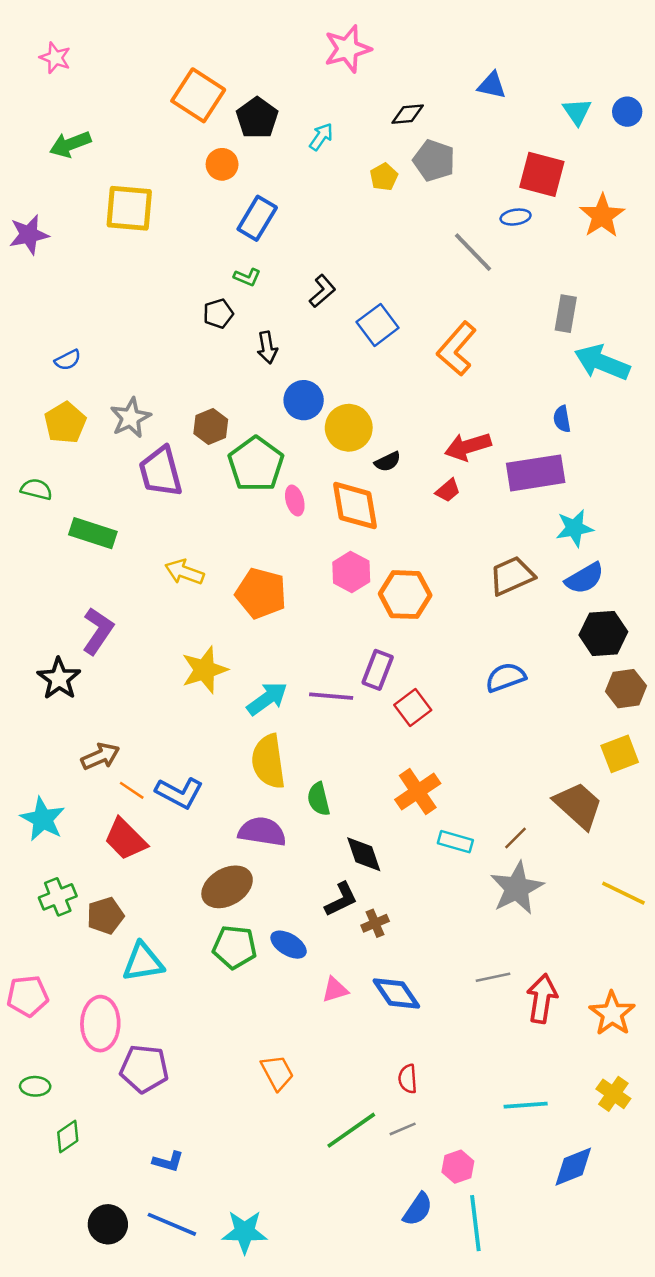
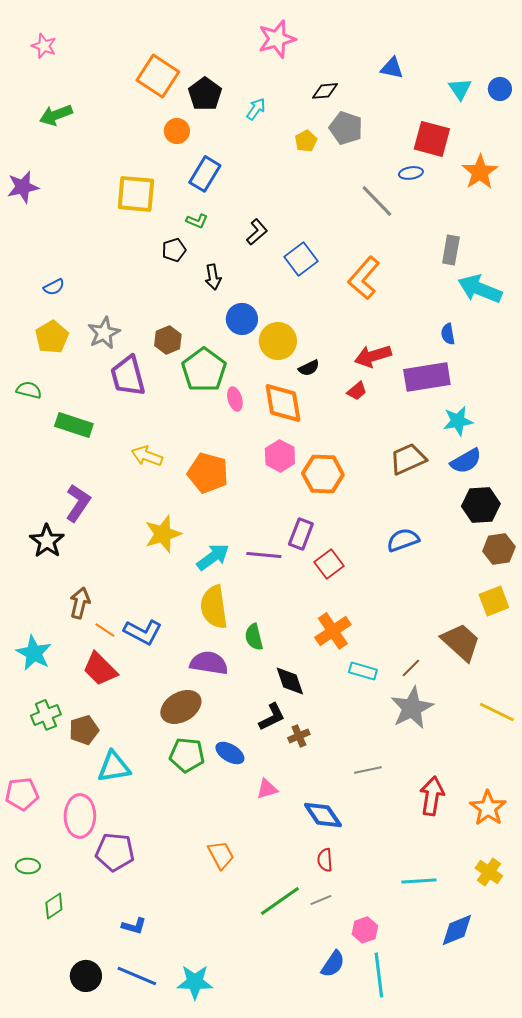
yellow square: (129, 208) -> (136, 194), moved
brown arrow: (100, 756) -> (80, 603), turned -52
gray line: (493, 977) -> (368, 770), moved
blue diamond: (396, 993) -> (323, 815), moved

